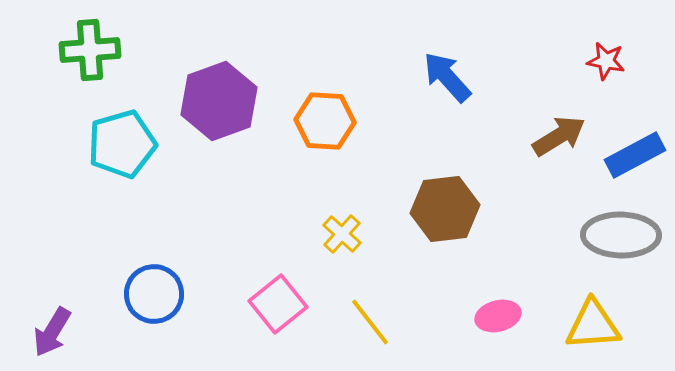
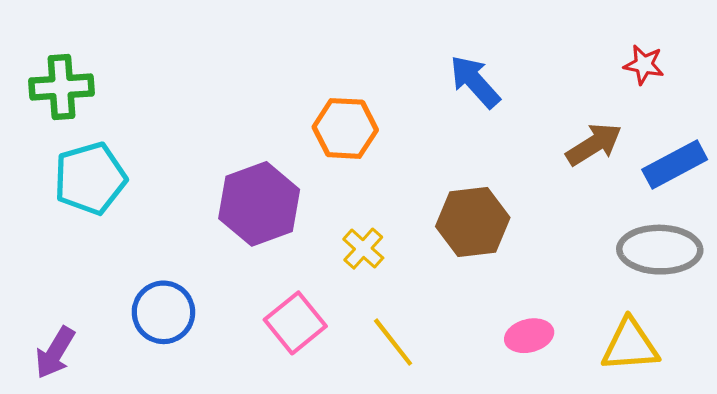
green cross: (90, 50) -> (61, 87), moved
purple hexagon: (219, 101) -> (259, 204), moved
cyan pentagon: (122, 144) -> (90, 178), moved

